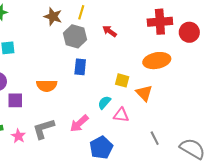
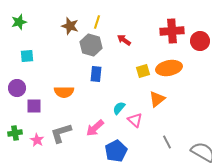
yellow square: (122, 80) -> (143, 71), moved, turned -32
orange triangle: (144, 93) -> (157, 99), turned 36
pink triangle: (121, 115) -> (135, 120), turned 35

